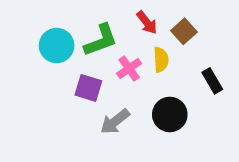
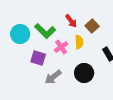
green L-shape: (101, 40) -> (45, 31), turned 65

